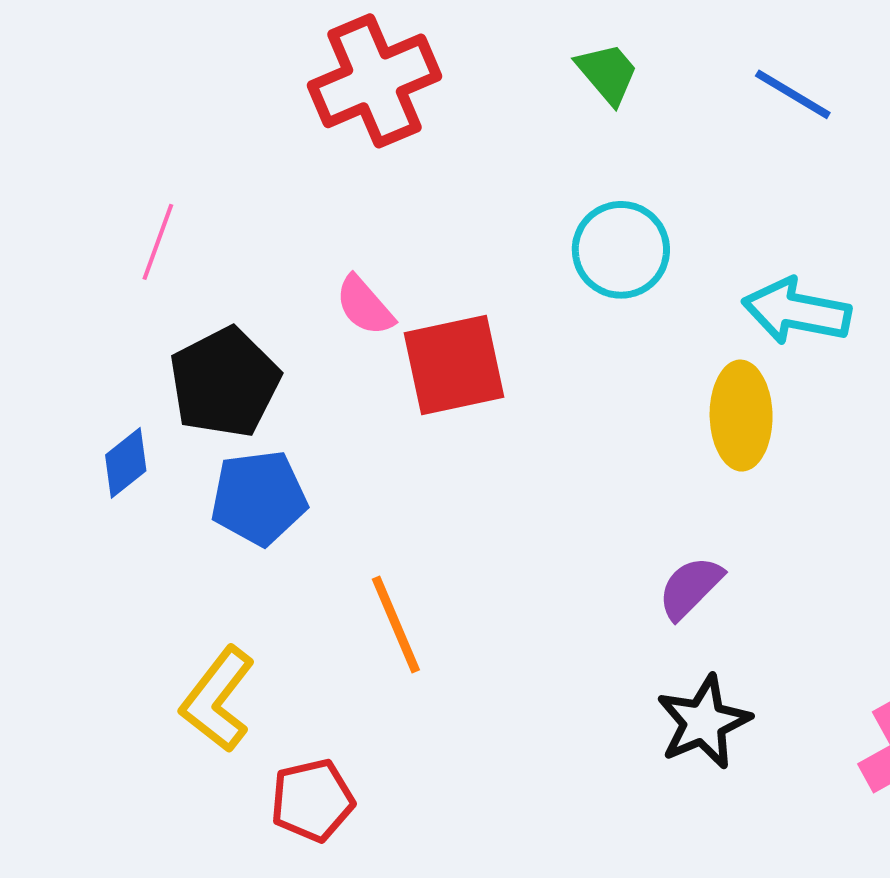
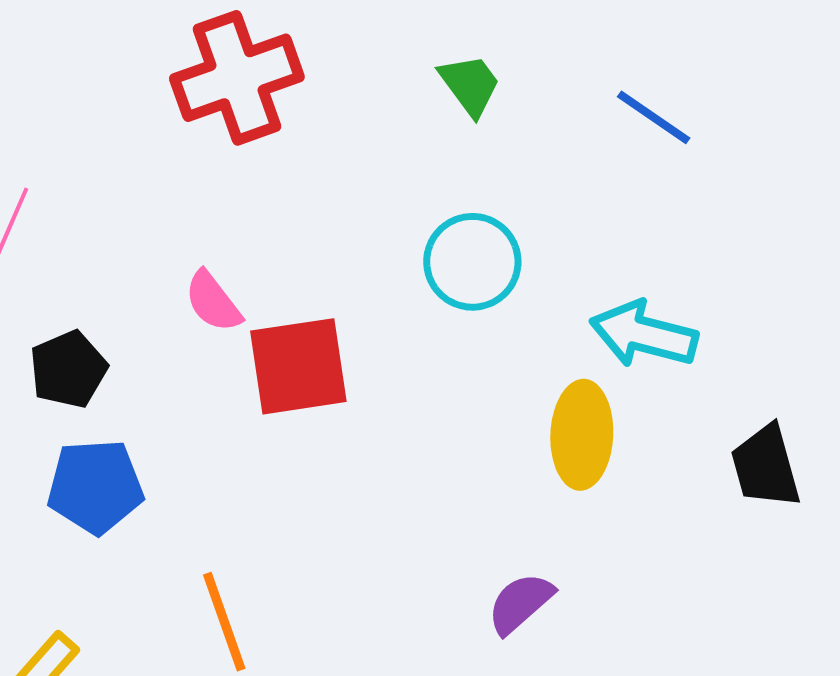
black pentagon: (225, 382) -> (68, 369), size x0.7

